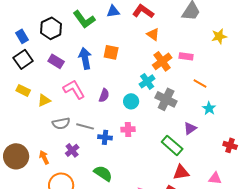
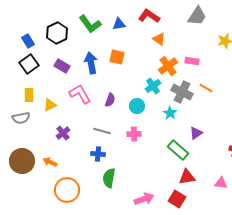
blue triangle: (113, 11) -> (119, 24), moved
yellow rectangle: (23, 90) -> (29, 95), turned 64
gray cross: (166, 99) -> (182, 92), moved
cyan star: (209, 108) -> (170, 113), moved
gray semicircle: (61, 123) -> (21, 118), moved
gray line: (85, 126) -> (102, 131), moved
blue cross: (105, 137) -> (98, 154), moved
purple cross: (72, 150) -> (63, 133), moved
orange arrow: (44, 157) -> (50, 162), turned -40
green semicircle: (103, 173) -> (109, 178), turned -114

